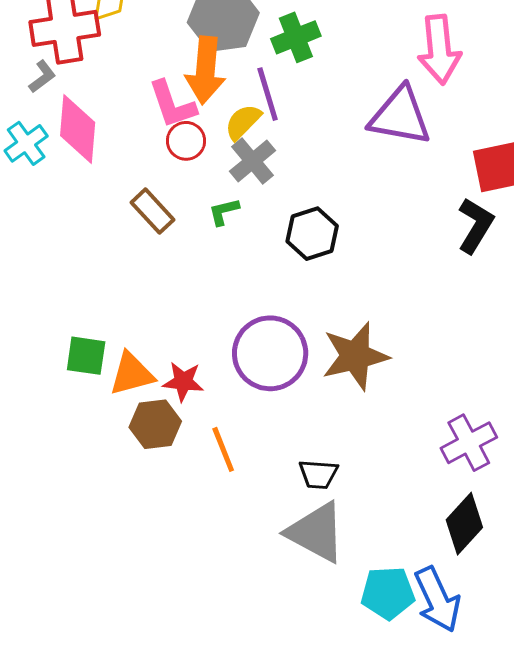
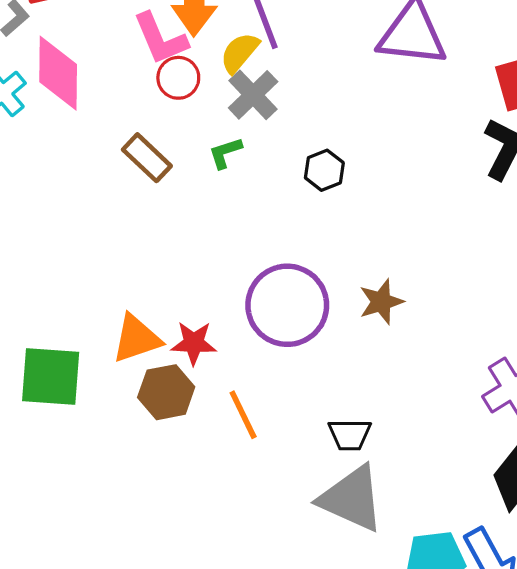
black hexagon: (312, 234) -> (324, 170), size x0.7
green square: (86, 356) -> (51, 376), moved, size x1.4
brown star: (355, 356) -> (381, 302), size x0.6

